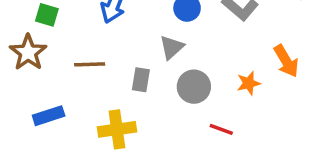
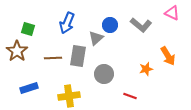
gray triangle: (172, 47) -> (96, 38), moved
gray rectangle: (141, 80) -> (78, 56), moved, size x1.5
gray circle: (194, 87) -> (104, 74), moved

